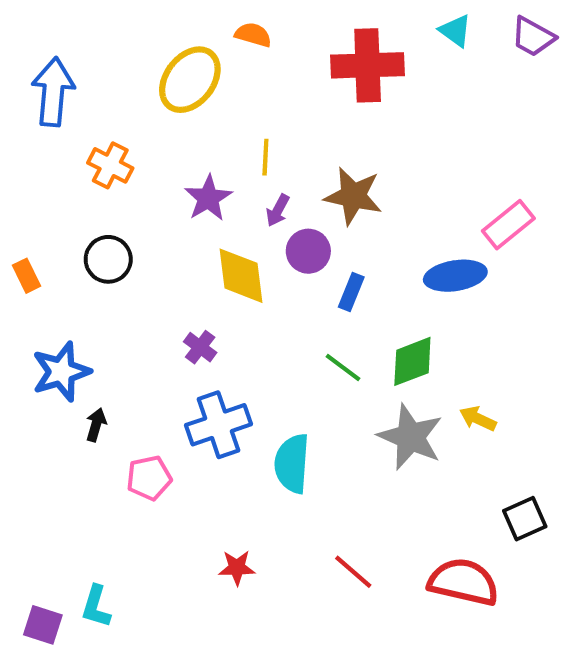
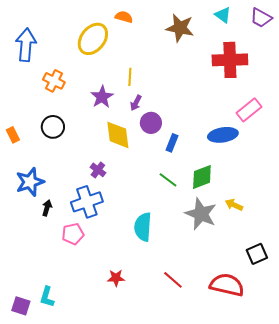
red cross: (368, 65) -> (230, 60), moved
brown star: (353, 196) -> (180, 28), moved
blue cross: (218, 425) -> (87, 202), moved

